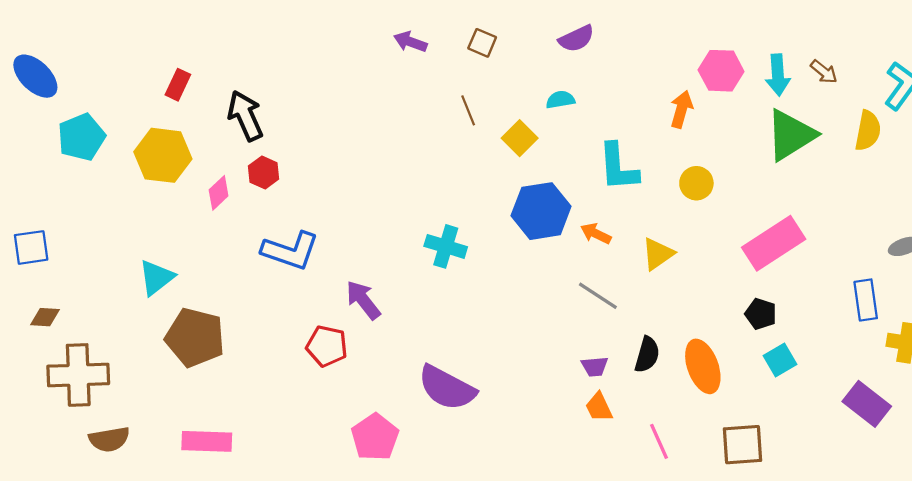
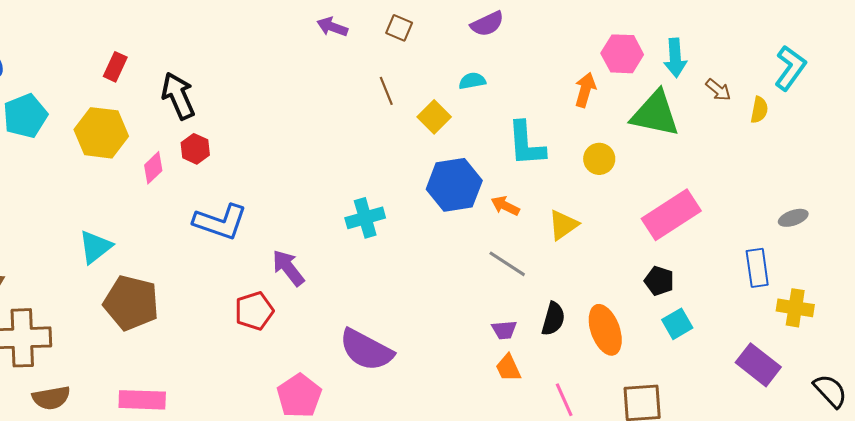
brown arrow: (824, 72) -> (718, 90), moved
yellow semicircle: (868, 131) -> (759, 110), size x0.7
green triangle: (791, 135) -> (655, 114), moved, turned 44
cyan cross: (446, 246) -> (365, 218), turned -33
red pentagon: (327, 346) -> (254, 311), turned -30

